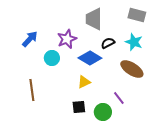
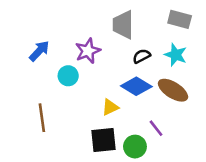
blue diamond: (90, 58) -> (136, 86), moved
black square: (79, 107) -> (104, 140), size x1.5

